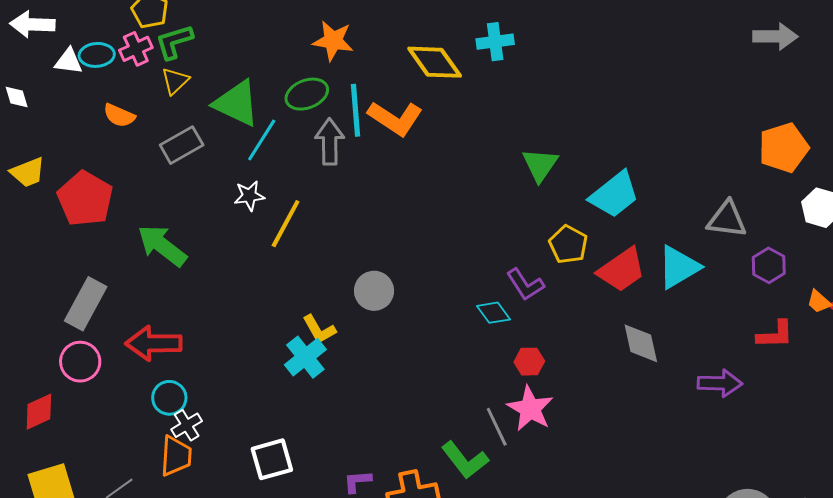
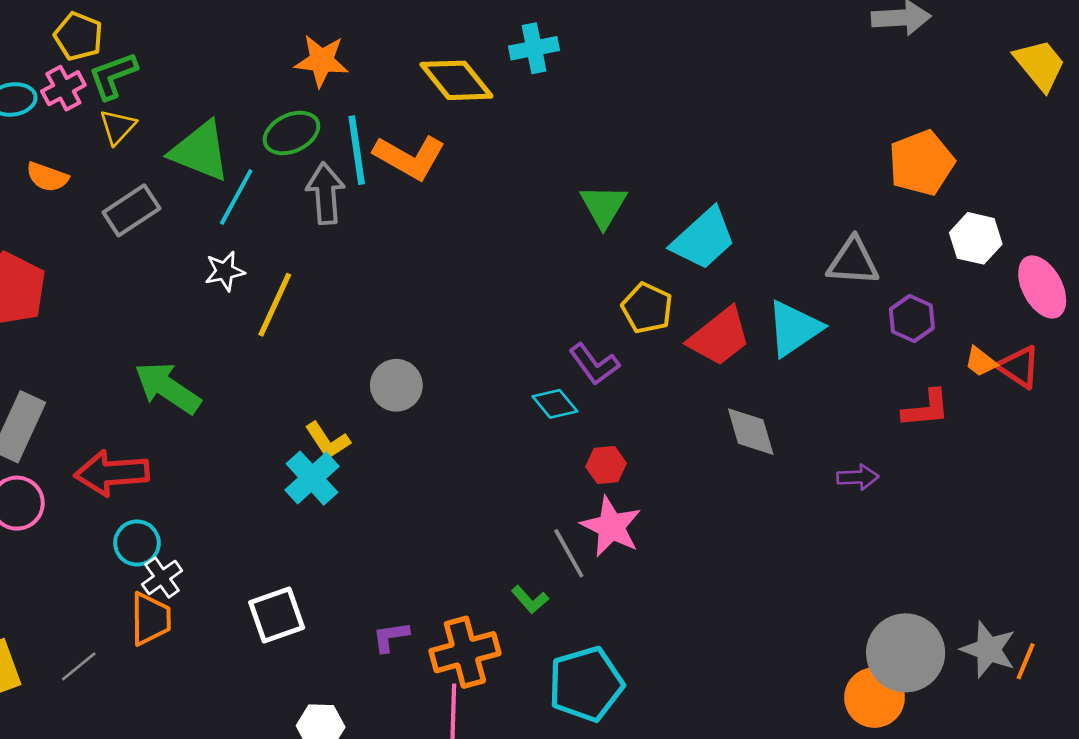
green arrow: (162, 246) -> (168, 388), moved
purple arrow: (720, 383) -> (858, 477), size x0.7
green L-shape: (465, 460) -> (530, 600), size x0.6

